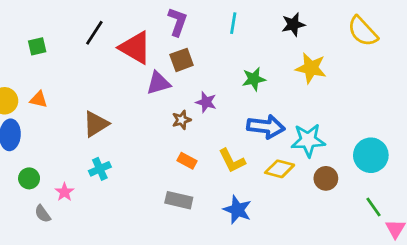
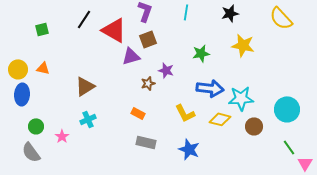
orange rectangle: (187, 161) -> (138, 113), moved
gray semicircle: (43, 214) -> (31, 152), moved, size x1.5

